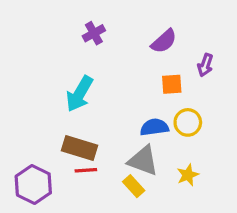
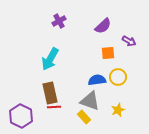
purple arrow: (205, 65) -> (129, 41), turned -80
brown rectangle: (79, 148) -> (50, 93), turned 60

